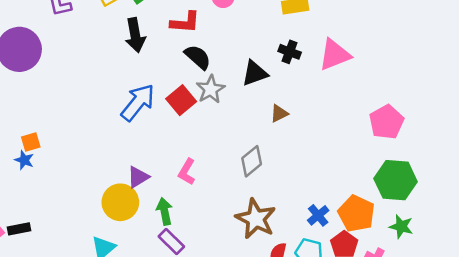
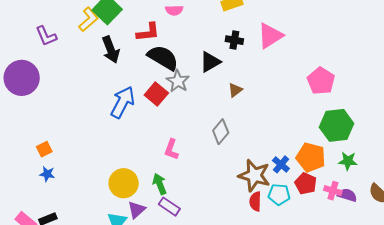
black semicircle: (198, 57) -> (163, 58), size x1.4
blue star: (24, 160) -> (47, 174), moved
purple triangle: (138, 177) -> (137, 210), moved
brown star: (256, 219) -> (254, 175), moved

